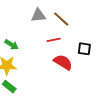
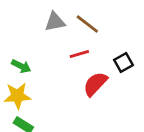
black square: (84, 49) -> (123, 62), turned -32
red semicircle: (63, 62) -> (95, 84), turned -72

